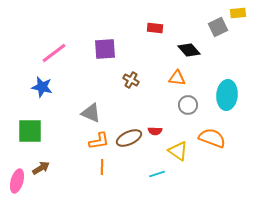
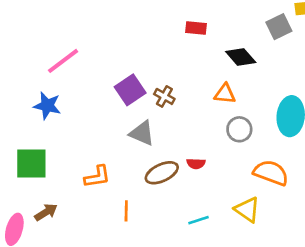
purple square: (105, 49) -> (130, 90), moved, turned -30
gray triangle: (91, 113) -> (142, 133), moved
orange L-shape: (99, 141) -> (97, 177), moved
yellow triangle: (178, 151) -> (247, 210), moved

